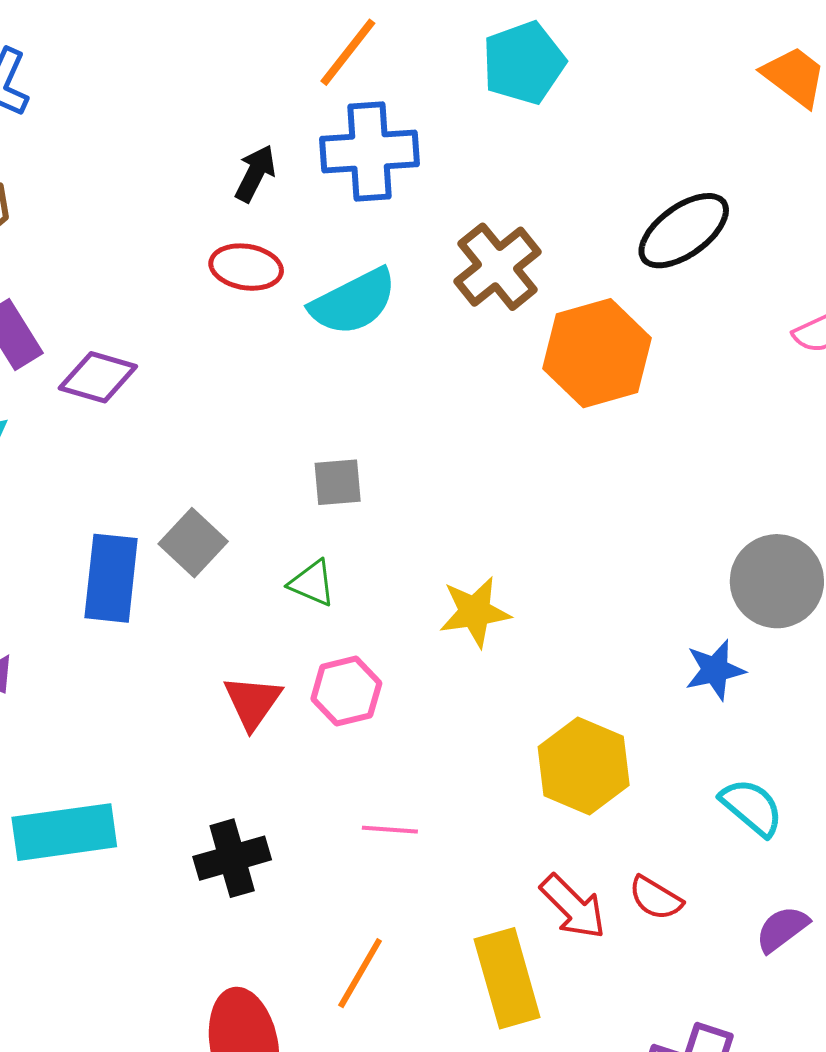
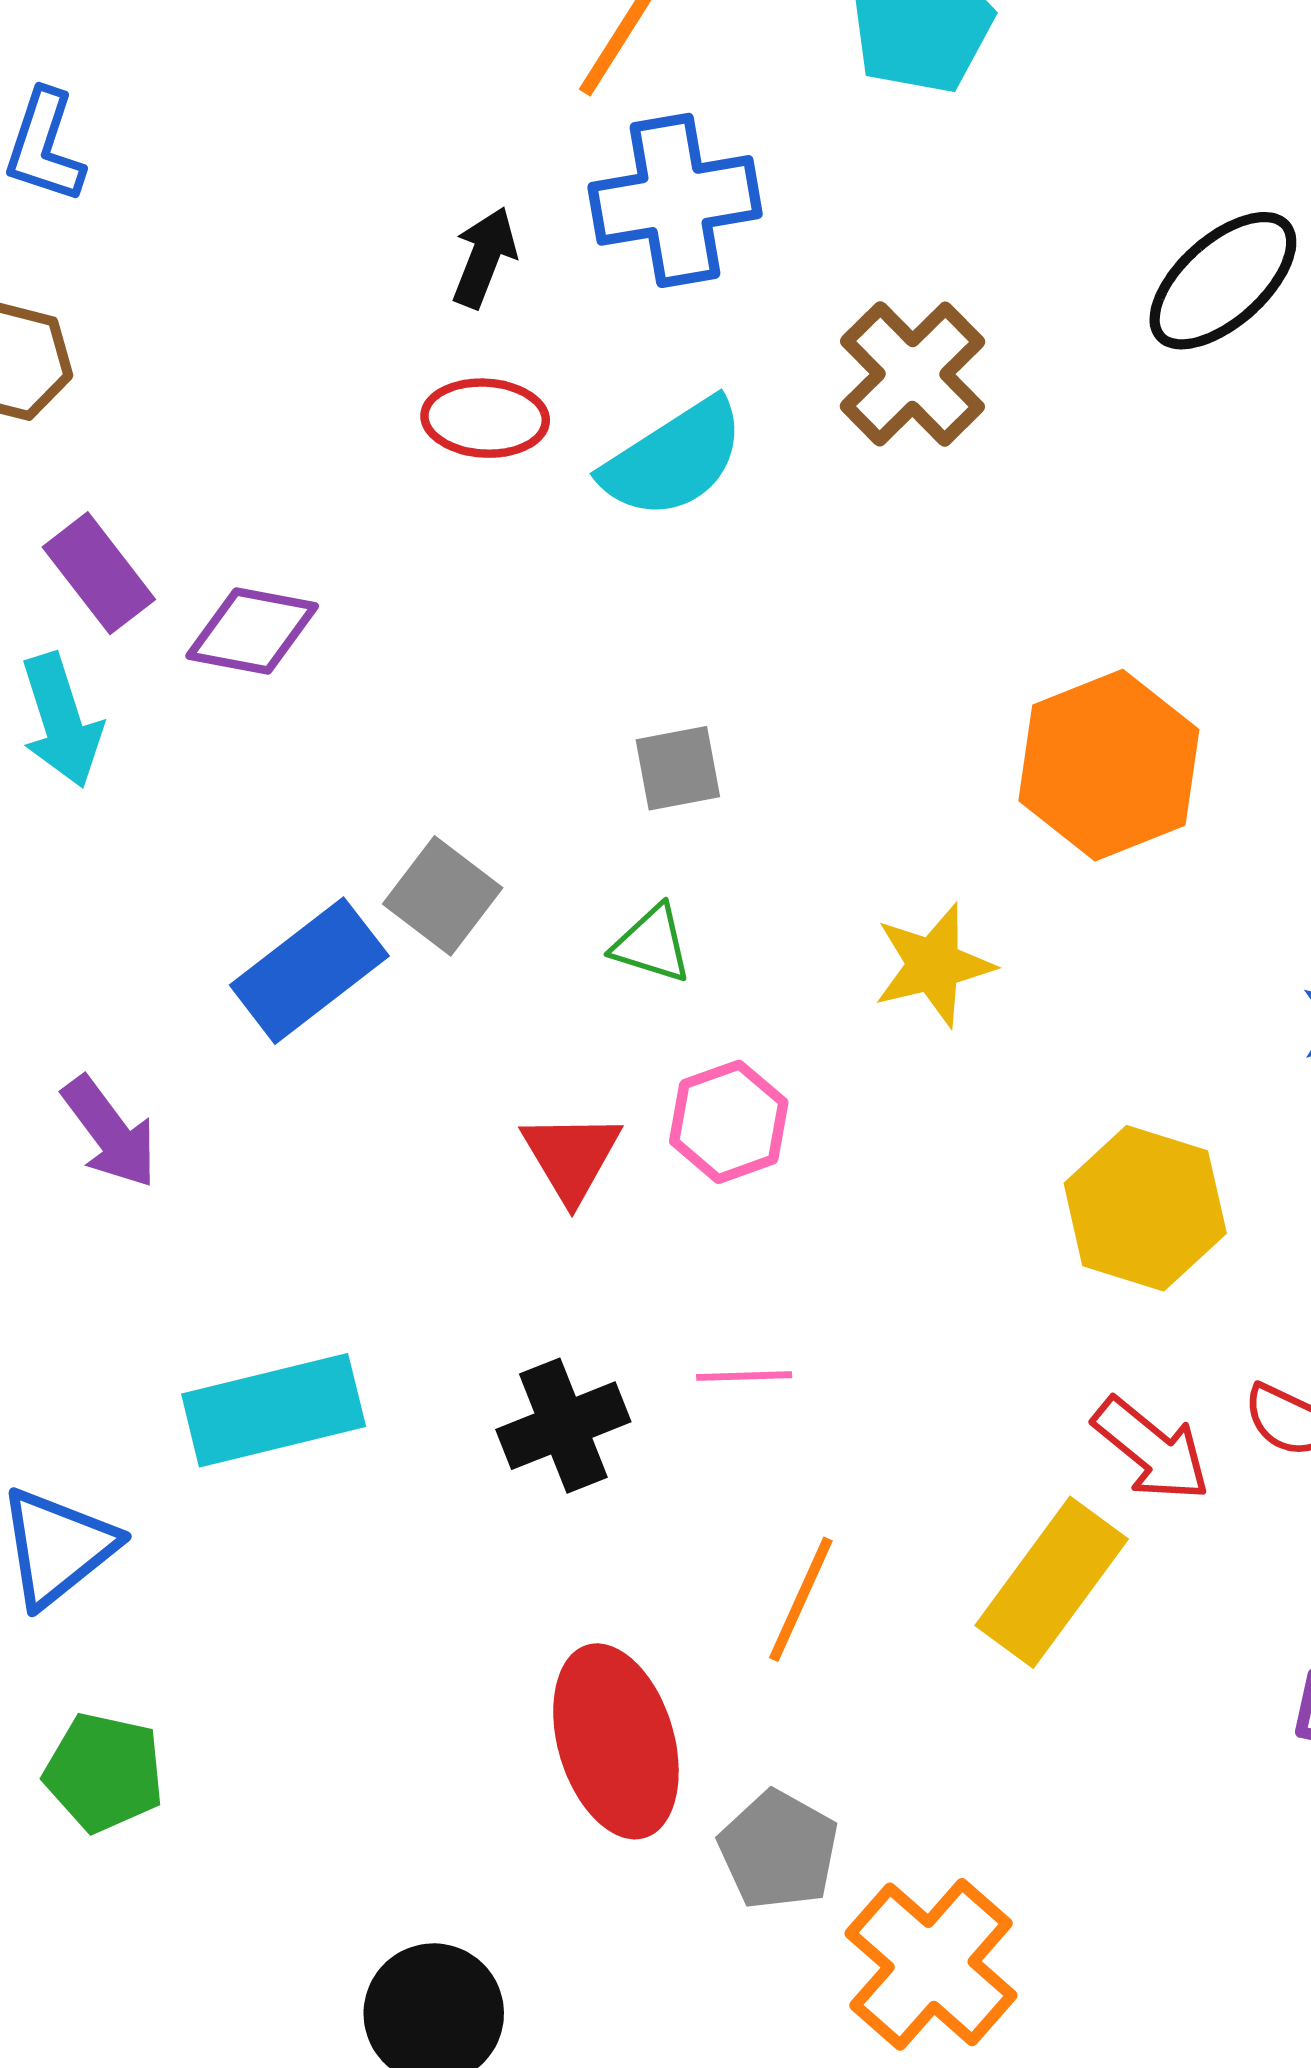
orange hexagon: (597, 353) -> (1109, 765), moved
blue rectangle: (111, 578) -> (309, 971), turned 52
pink line: (390, 830) -> (744, 1376), moved
yellow rectangle: (507, 978) -> (1052, 1582), turned 58

